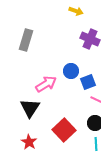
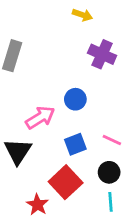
blue square: (88, 82) -> (75, 144), moved
red star: (29, 142) -> (37, 205), moved

